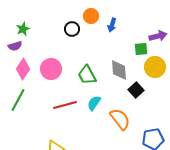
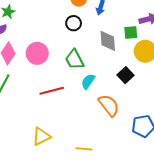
black circle: (72, 29) -> (74, 23), moved
gray diamond: (119, 70) -> (108, 41), moved
cyan semicircle: (94, 103) -> (88, 81), moved

